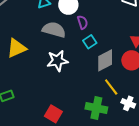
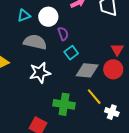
gray diamond: (105, 60) -> (87, 70), turned 35
green cross: (96, 108) -> (64, 104), moved

